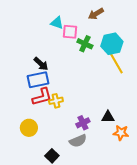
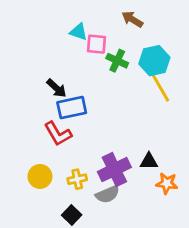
brown arrow: (96, 14) -> (132, 19), turned 63
blue rectangle: (38, 80) -> (72, 108), moved
red L-shape: (42, 97) -> (58, 134), turned 75
yellow cross: (56, 101) -> (77, 179), moved
purple cross: (83, 123) -> (114, 170), size x1.6

